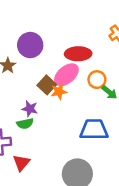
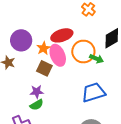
pink ellipse: (66, 75) -> (58, 55), turned -55
orange circle: (97, 80) -> (83, 52), size x1.5
orange star: (59, 92) -> (44, 48), moved

